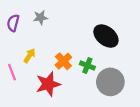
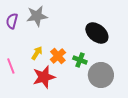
gray star: (40, 17) -> (37, 16), size x1.5
yellow arrow: (30, 56) -> (37, 53), moved

